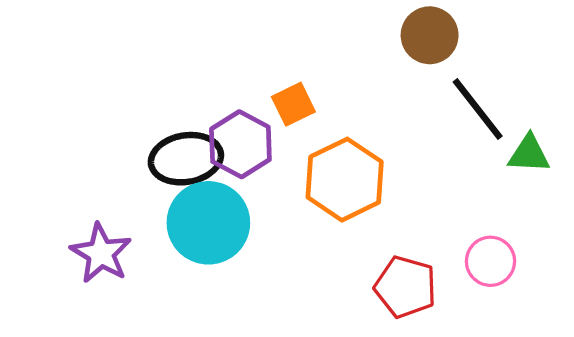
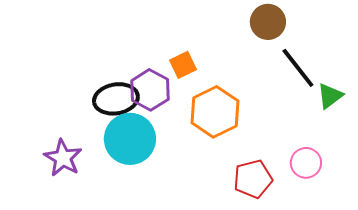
green triangle: (529, 154) -> (330, 96), turned -40
red pentagon: (406, 287) -> (253, 179), turned -30

